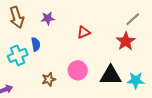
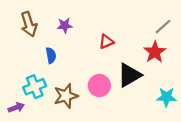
cyan cross: (18, 55) -> (35, 87), moved
black triangle: (111, 75) -> (129, 75), moved, turned -30
brown star: (49, 79) -> (66, 96), size x1.5

